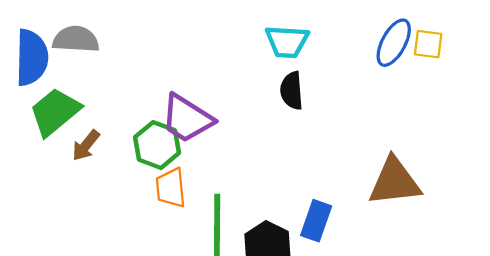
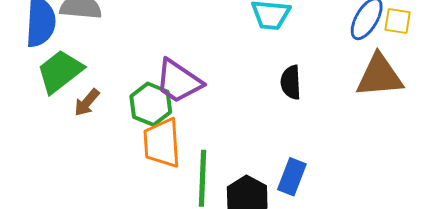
black semicircle: (292, 91) -> (291, 82), moved
brown triangle: (395, 182) -> (379, 76), moved
orange trapezoid: (171, 188) -> (162, 143), size x1.4

